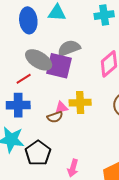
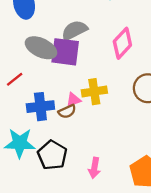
red line: (24, 79) -> (15, 79), moved
blue cross: (18, 105) -> (40, 107), moved

